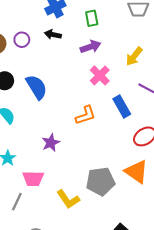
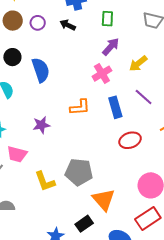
purple arrow: (90, 47) -> (111, 47), moved, turned -42
orange triangle: (137, 172) -> (104, 200), moved

